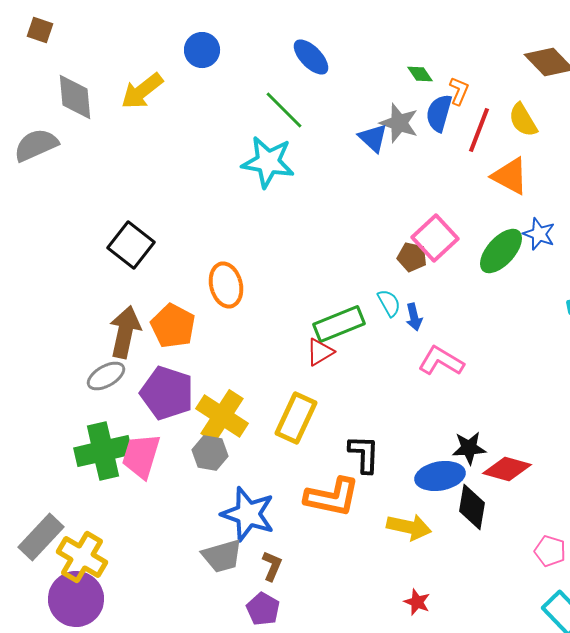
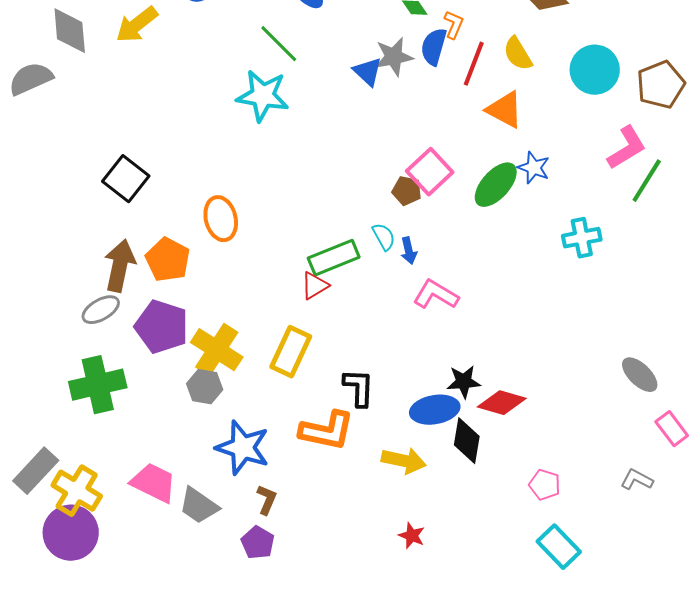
gray star: (399, 123) -> (394, 57), turned -30
pink trapezoid: (141, 456) -> (154, 483), moved, turned 99
gray trapezoid: (222, 556) -> (199, 506), moved, turned 51

